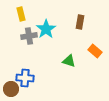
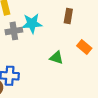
cyan star: (46, 29) -> (32, 23), turned 30

